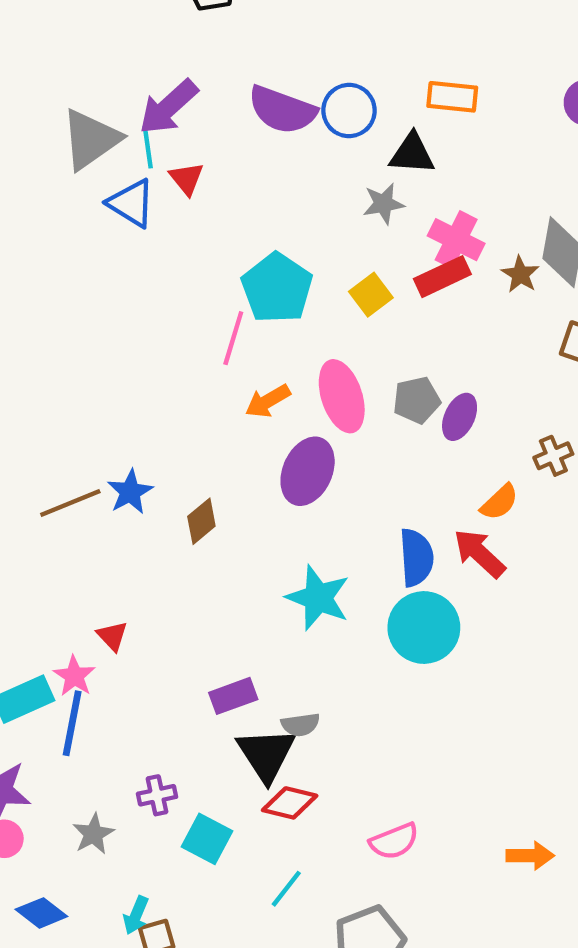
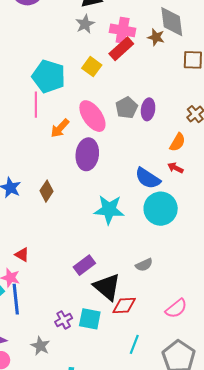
red arrow: (479, 553) -> (175, 168), size x0.6
blue semicircle: (416, 557) -> (148, 178), turned 144
gray semicircle: (300, 725) -> (144, 265), moved
cyan square: (207, 839) -> (90, 319), moved

